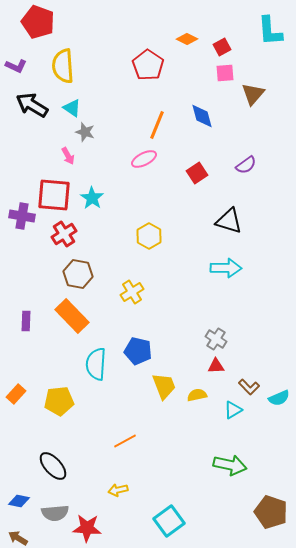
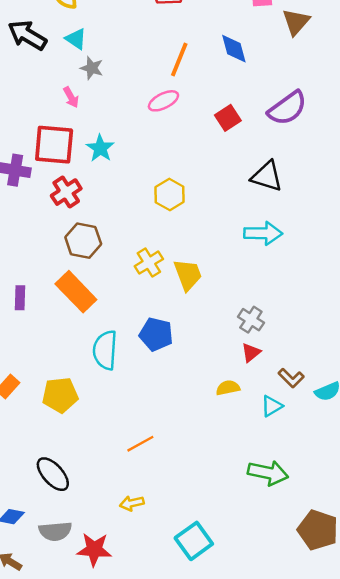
purple semicircle: (246, 165) -> (287, 108), size x1.6
red triangle: (216, 366) -> (251, 353), turned -36
yellow trapezoid: (164, 386) -> (188, 275), moved

